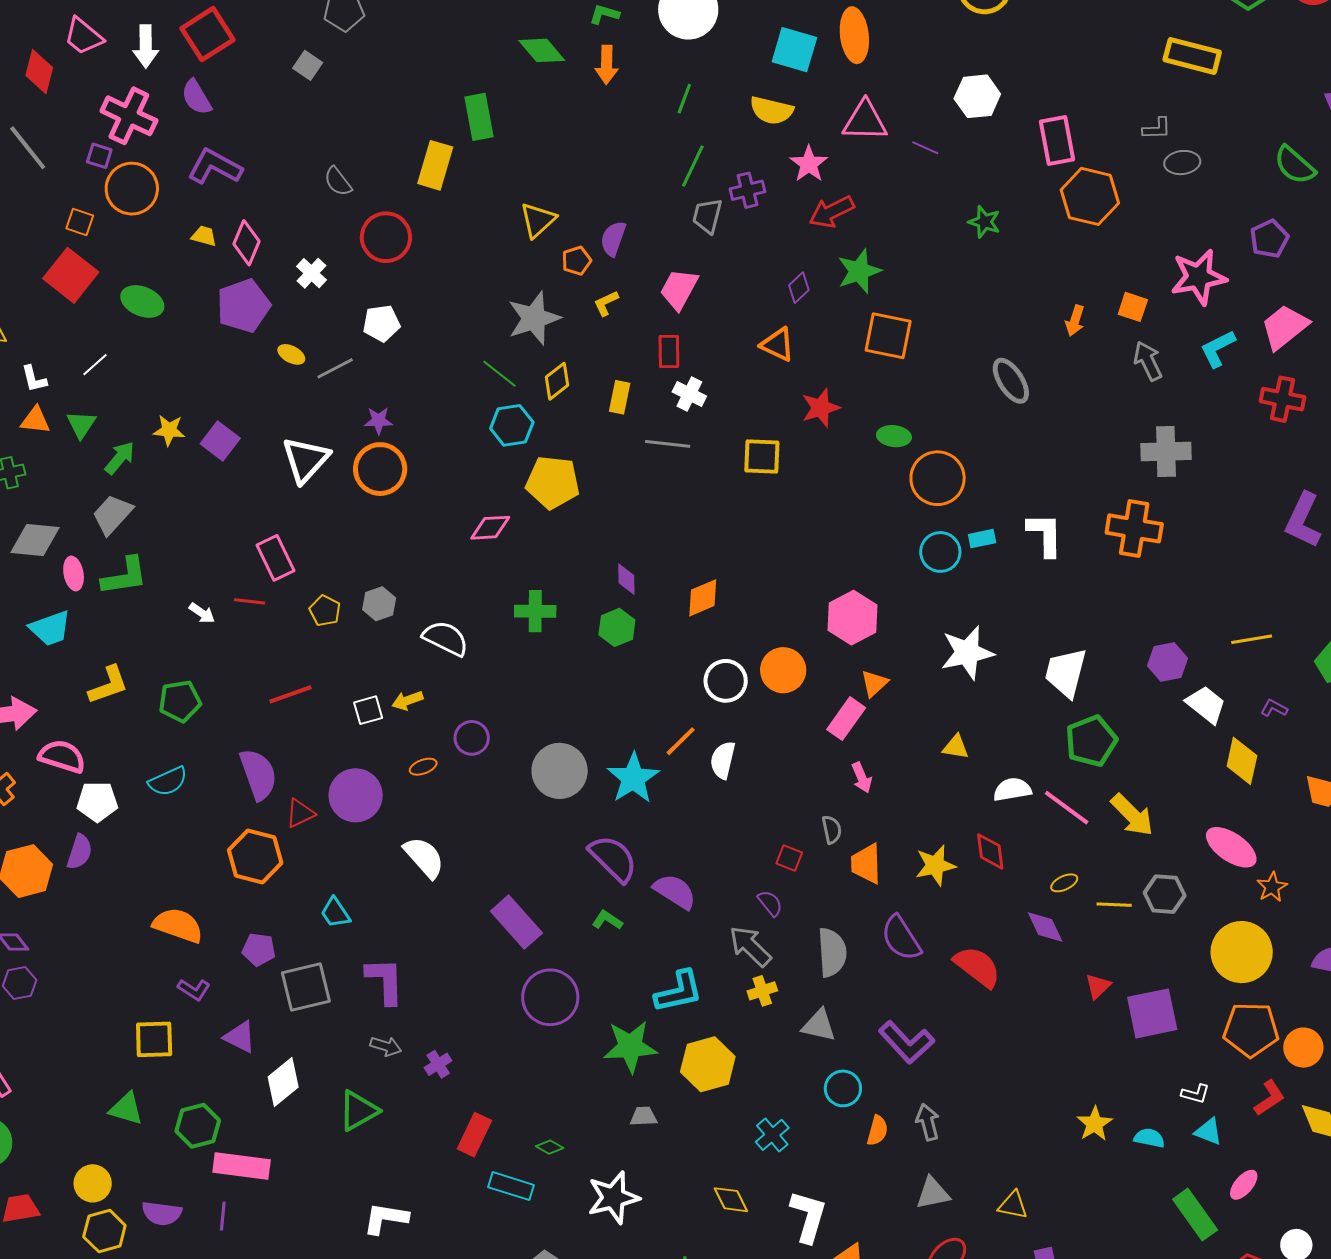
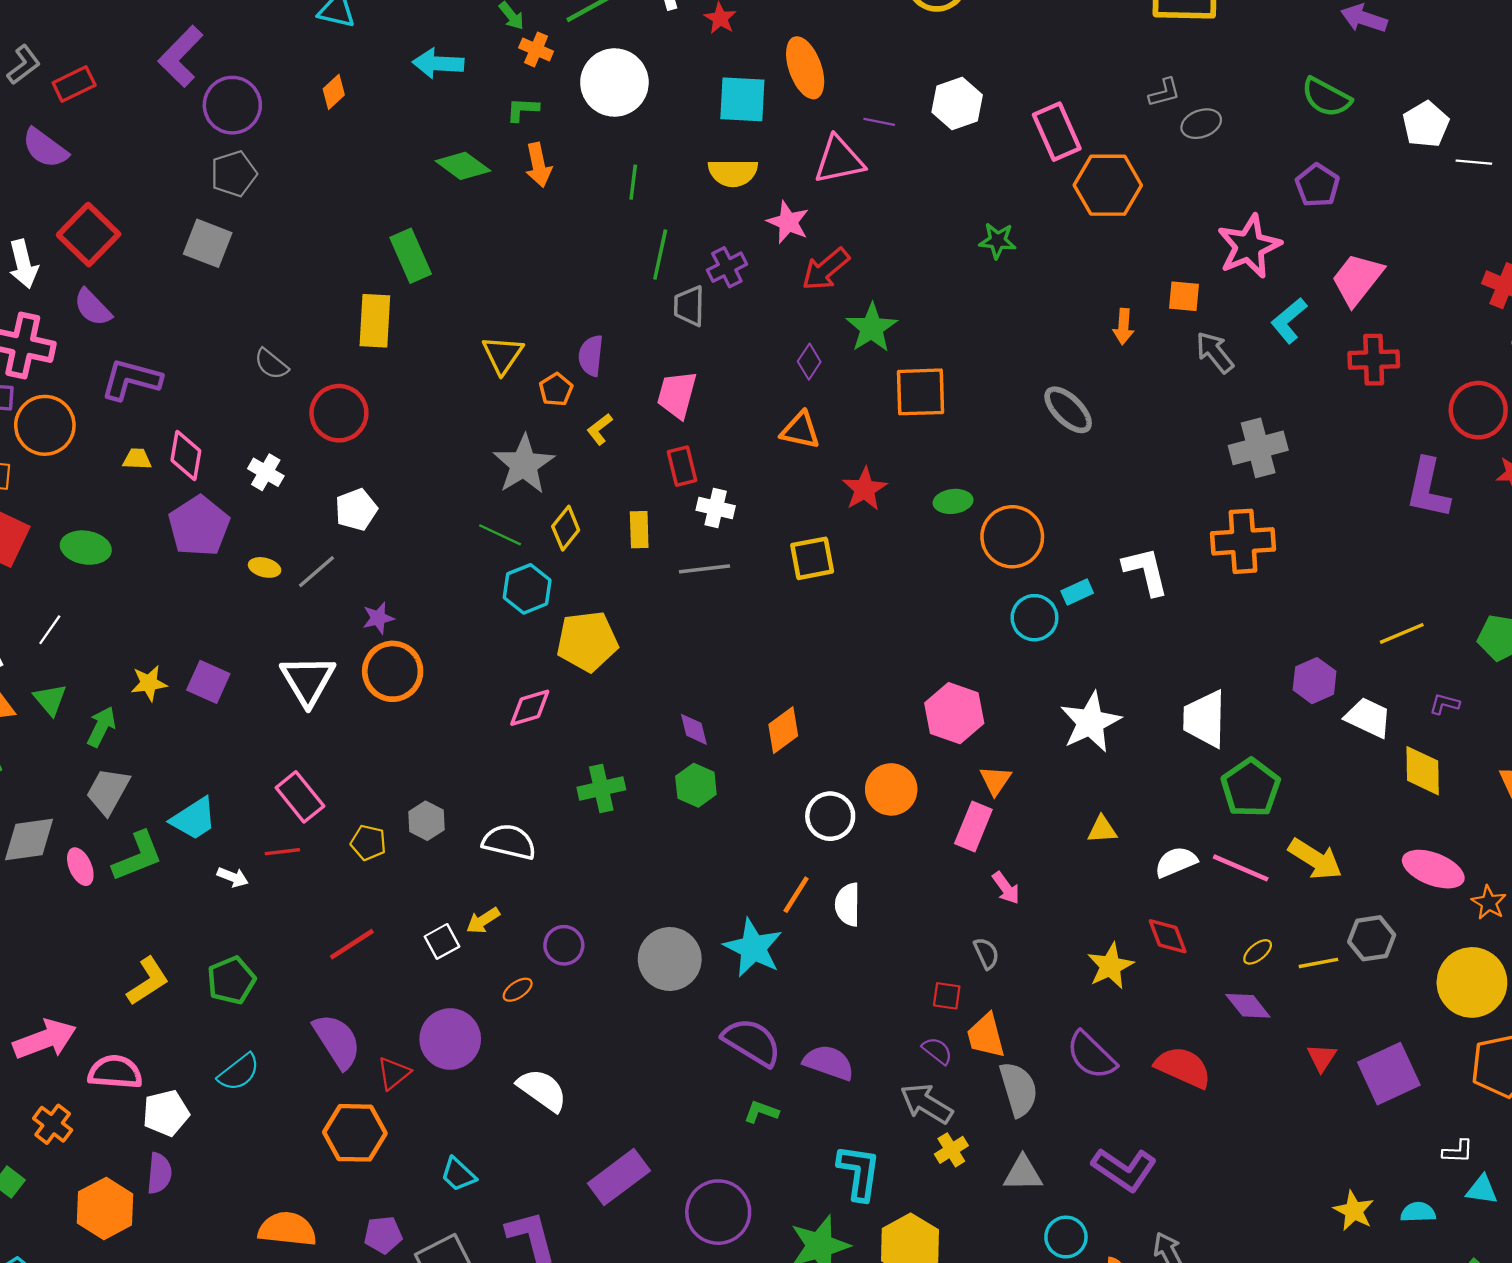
gray square: (308, 65) -> (208, 243), size x1.5
purple line: (925, 148) -> (879, 122), moved
cyan trapezoid: (50, 628) -> (194, 819), moved
orange trapezoid: (866, 864) -> (986, 1036), moved
purple rectangle: (516, 922) -> (619, 1177), moved, turned -72
cyan L-shape: (679, 992) -> (859, 1172), turned -56

